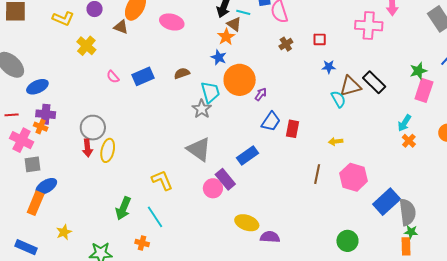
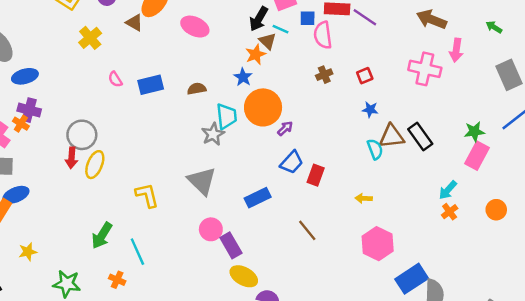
red square: (320, 39) -> (365, 76), turned -32
brown line: (317, 174) -> (307, 230), moved, turned -60
purple rectangle: (225, 179) -> (231, 245), moved
yellow L-shape: (162, 180) -> (147, 195), moved

